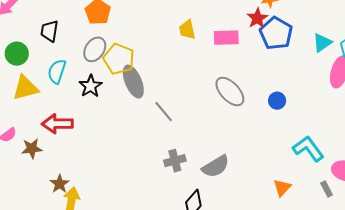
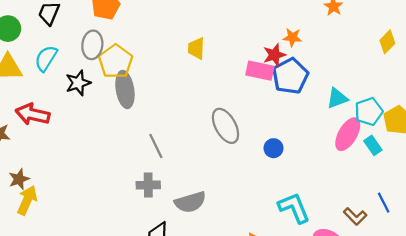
pink rectangle: (226, 38) -> (260, 71), moved
gray ellipse: (95, 49) -> (92, 45), turned -40
gray line: (164, 112) -> (156, 146), moved

